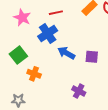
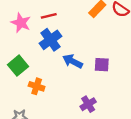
red line: (56, 13) -> (49, 16), moved
purple cross: (79, 91) -> (88, 104), turned 32

